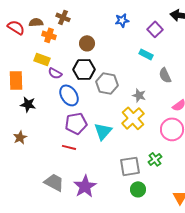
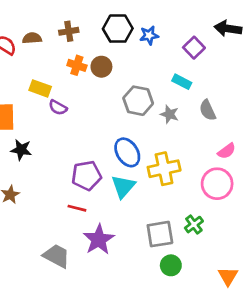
brown cross: (63, 17) -> (69, 31), turned -32
orange cross: (49, 35) -> (77, 65), moved
black hexagon: (84, 69) -> (118, 29), moved
gray hexagon: (107, 83) -> (138, 101), moved
blue ellipse: (69, 95) -> (127, 152), moved
gray star: (139, 95) -> (169, 114), moved
yellow cross: (133, 118) -> (164, 169), turned 30
purple star: (85, 186) -> (99, 239), moved

